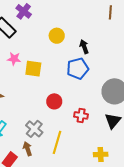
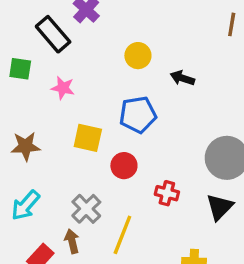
black arrow: (84, 47) -> (182, 78), turned -56
yellow square: (33, 69) -> (88, 138), moved
blue pentagon: (78, 69) -> (138, 115), moved

